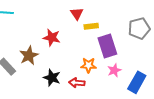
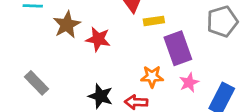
brown star: (29, 56) -> (67, 25), moved

